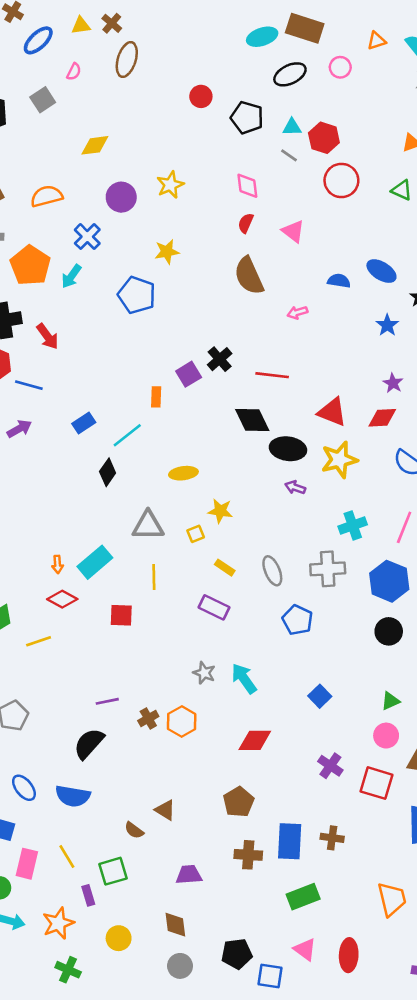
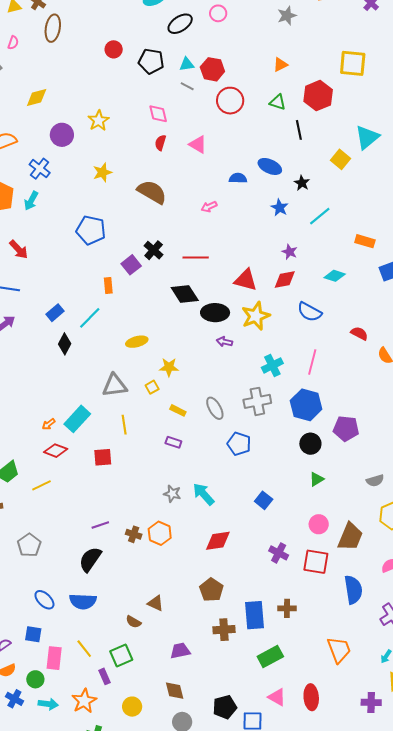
brown semicircle: (249, 276) -> (152, 192), moved, turned 152
blue pentagon: (137, 295) -> (91, 230), moved
black diamond: (108, 472) -> (65, 344), moved
orange arrow: (58, 564) -> (49, 424), turned 64
purple rectangle: (214, 607) -> (173, 442), size x0.7
green triangle: (390, 701) -> (317, 479), moved
brown cross: (148, 719) -> (134, 534), turned -35

